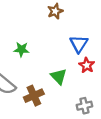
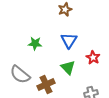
blue triangle: (79, 44) -> (69, 40), moved

